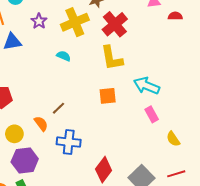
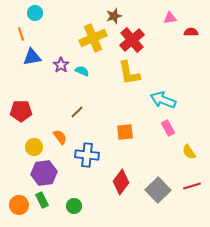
purple star: (39, 21) -> (61, 65), moved
orange square: (108, 96) -> (125, 132), moved
brown line: (58, 108) -> (77, 112), moved

